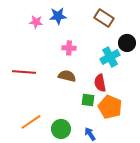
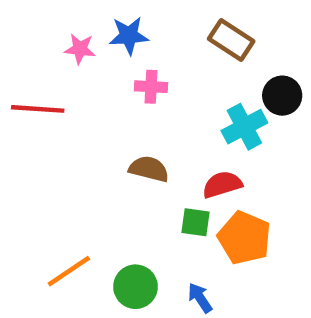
pink cross: (69, 48) -> (151, 87), moved
red line: (24, 72) -> (38, 109), moved
red semicircle: (100, 83) -> (222, 184), turned 84

